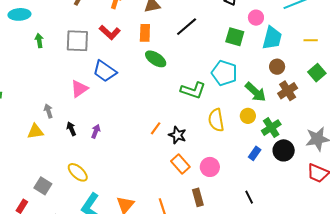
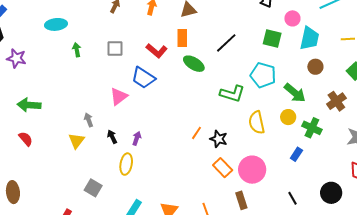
black line: (187, 27) -> (226, 43), moved
red L-shape: (110, 32) -> (157, 51), moved
gray square: (77, 41) -> (115, 48), size x0.7
brown cross: (288, 91) -> (336, 101), moved
green cross: (271, 128) -> (312, 128), turned -30
yellow triangle: (35, 131) -> (76, 141), turned -42
black circle: (284, 150) -> (331, 193), moved
pink circle: (210, 167) -> (252, 170), size x1.4
yellow ellipse: (78, 172) -> (126, 164), moved, turned 60
gray square: (43, 186) -> (93, 188), moved

